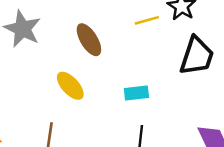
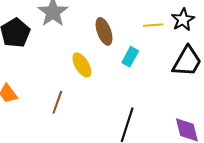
cyan rectangle: (136, 93) -> (130, 57), moved, turned -66

